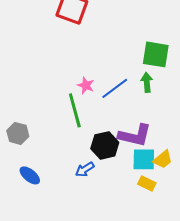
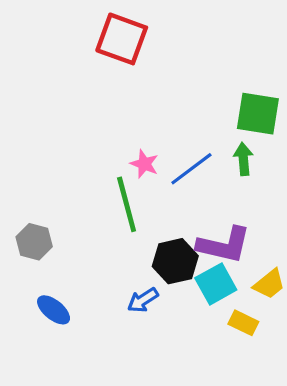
cyan square: (144, 159) -> (216, 284), moved, turned -30

